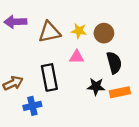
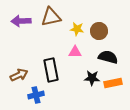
brown triangle: (49, 32) -> (51, 17), moved
black semicircle: (114, 63) -> (108, 57), turned -60

